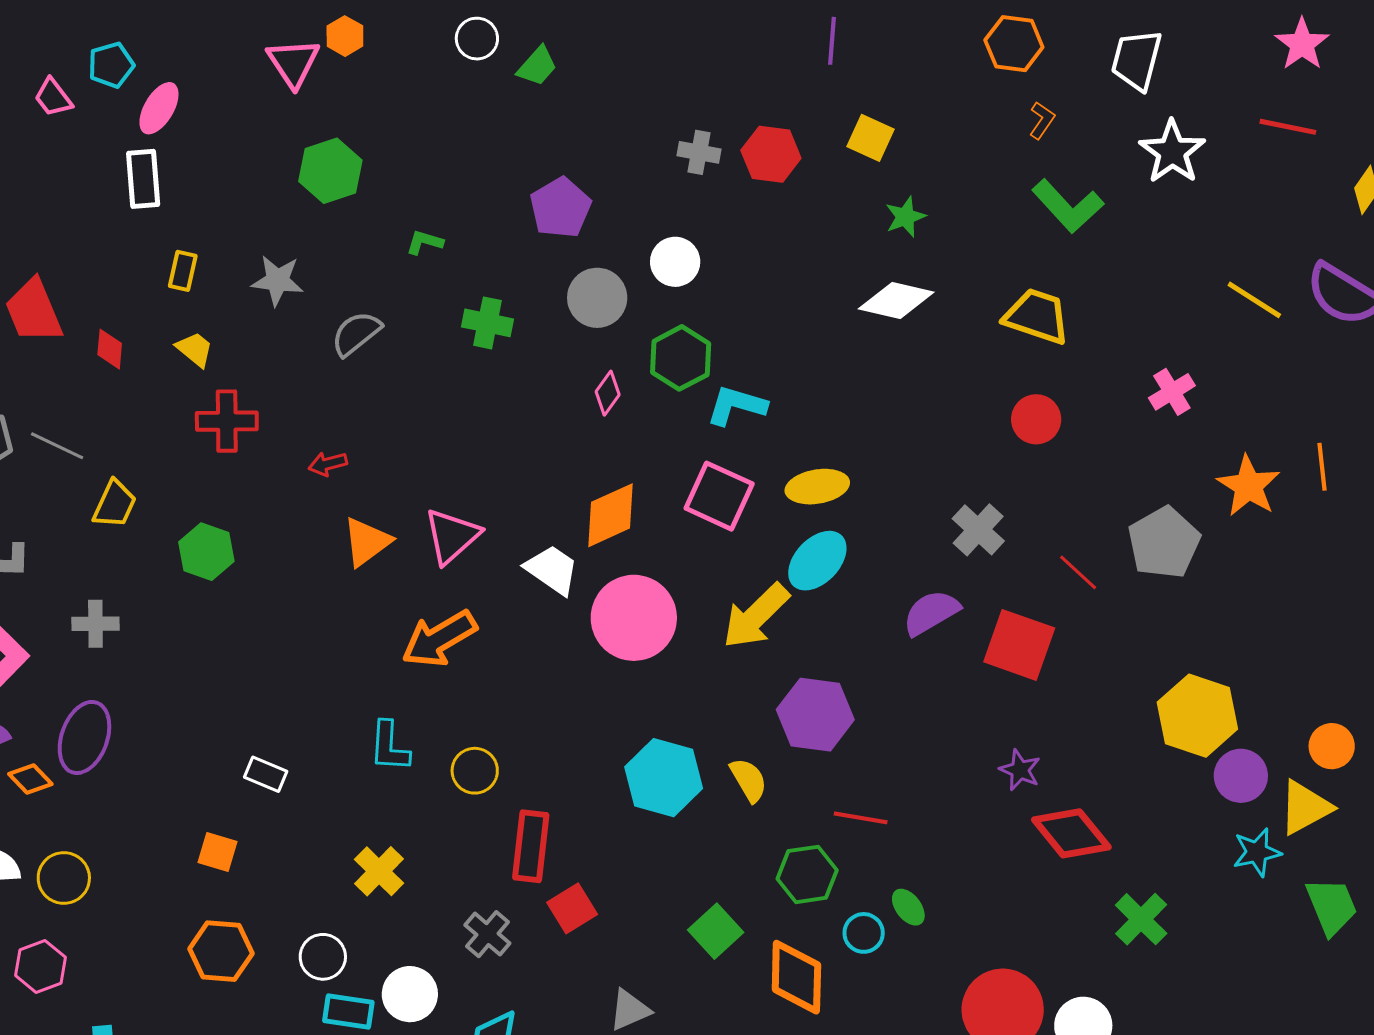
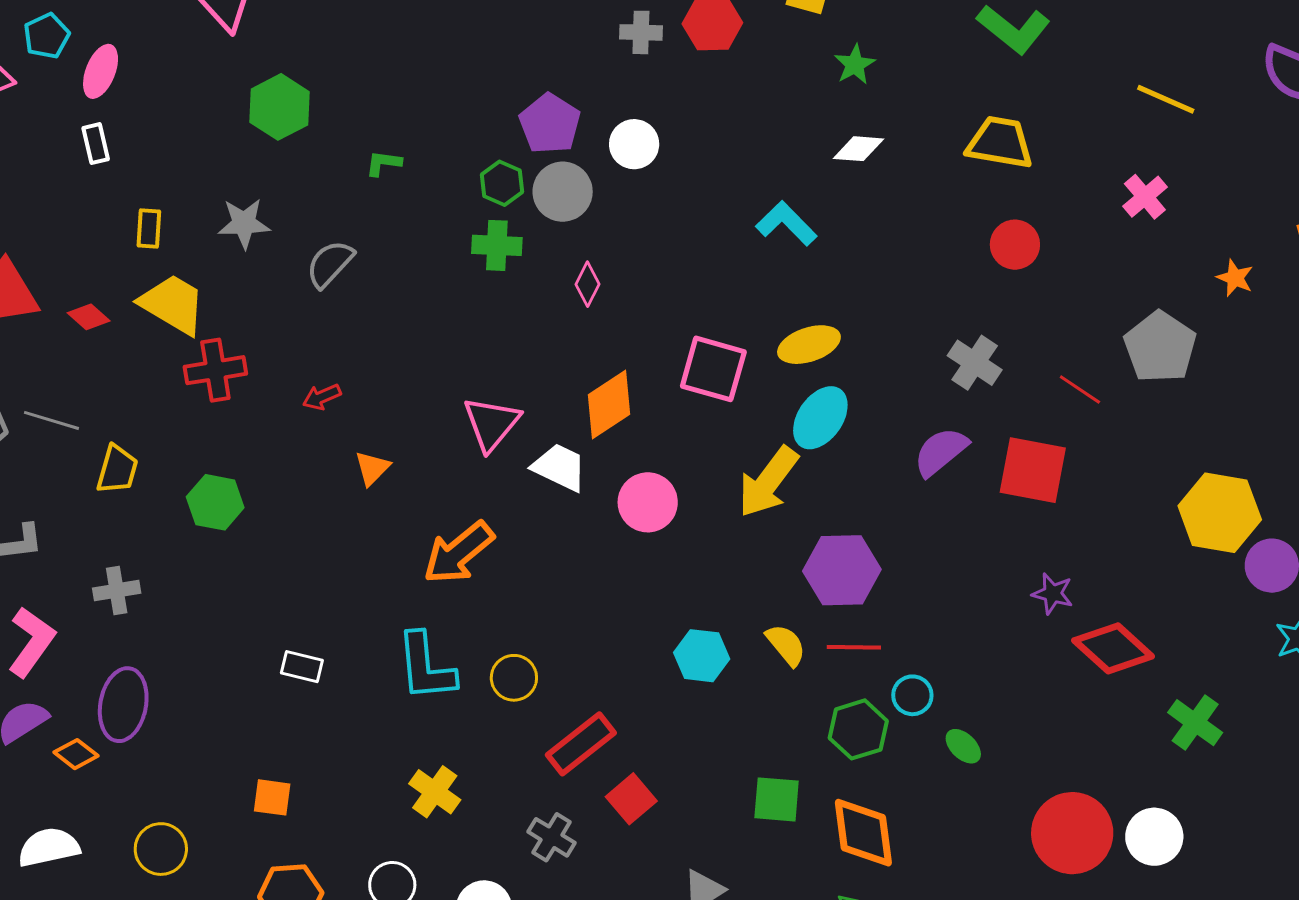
white rectangle: (143, 179) -> (96, 144), size x0.7
purple pentagon: (561, 208) -> (550, 124), moved
yellow line: (1254, 300) -> (1166, 99), moved
white diamond: (896, 301) -> (858, 149), size x0.7
green cross: (487, 323) -> (497, 245), moved
red diamond: (110, 349) -> (89, 317), turned -45
yellow trapezoid: (195, 349) -> (173, 304), size x1.8
green hexagon: (681, 358) -> (502, 183), moved, size x0.7
cyan L-shape: (736, 405) -> (786, 223), moved, turned 38
orange star: (1248, 486) -> (1235, 278), size x0.6
pink triangle: (452, 536) -> (491, 424), moved
orange triangle: (367, 542) -> (372, 468), size x0.7
pink circle: (634, 618) -> (648, 502), size x0.7
cyan L-shape: (389, 746) -> (426, 667), size x1.4
white rectangle: (266, 774) -> (302, 667), moved
cyan hexagon: (664, 778) -> (702, 656), size x0.7
red line: (861, 818) -> (854, 647), moved
red rectangle: (531, 846) -> (581, 744), turned 54
yellow circle: (64, 878) -> (161, 849), moved
green square: (716, 931) -> (777, 799), turned -34
cyan circle: (864, 933) -> (912, 695), moved

